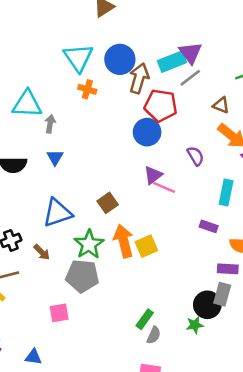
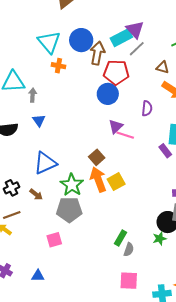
purple semicircle: (196, 156) -> (147, 108), turned 42
brown square: (108, 203) -> (97, 157), moved
purple rectangle: (209, 226) -> (165, 151), moved, turned 40

